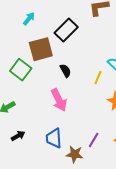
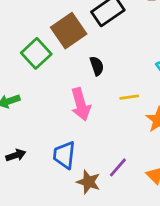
brown square: (41, 49) -> (69, 31), turned -30
yellow line: (98, 78) -> (129, 97), moved, turned 48
black arrow: (18, 136) -> (16, 155), moved

